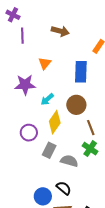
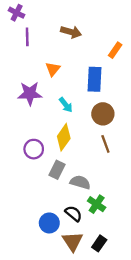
cyan arrow: (47, 99) -> (66, 105), moved, turned -88
brown circle: (76, 105) -> (103, 114), moved
green cross: (90, 149) -> (97, 204), moved

